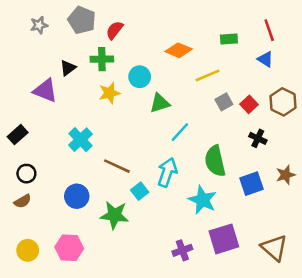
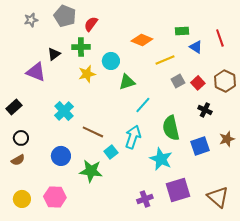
red line: (269, 30) -> (220, 38), moved
blue triangle: (265, 59) -> (196, 47), moved

